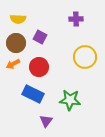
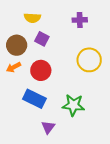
yellow semicircle: (18, 19) -> (32, 18), moved

